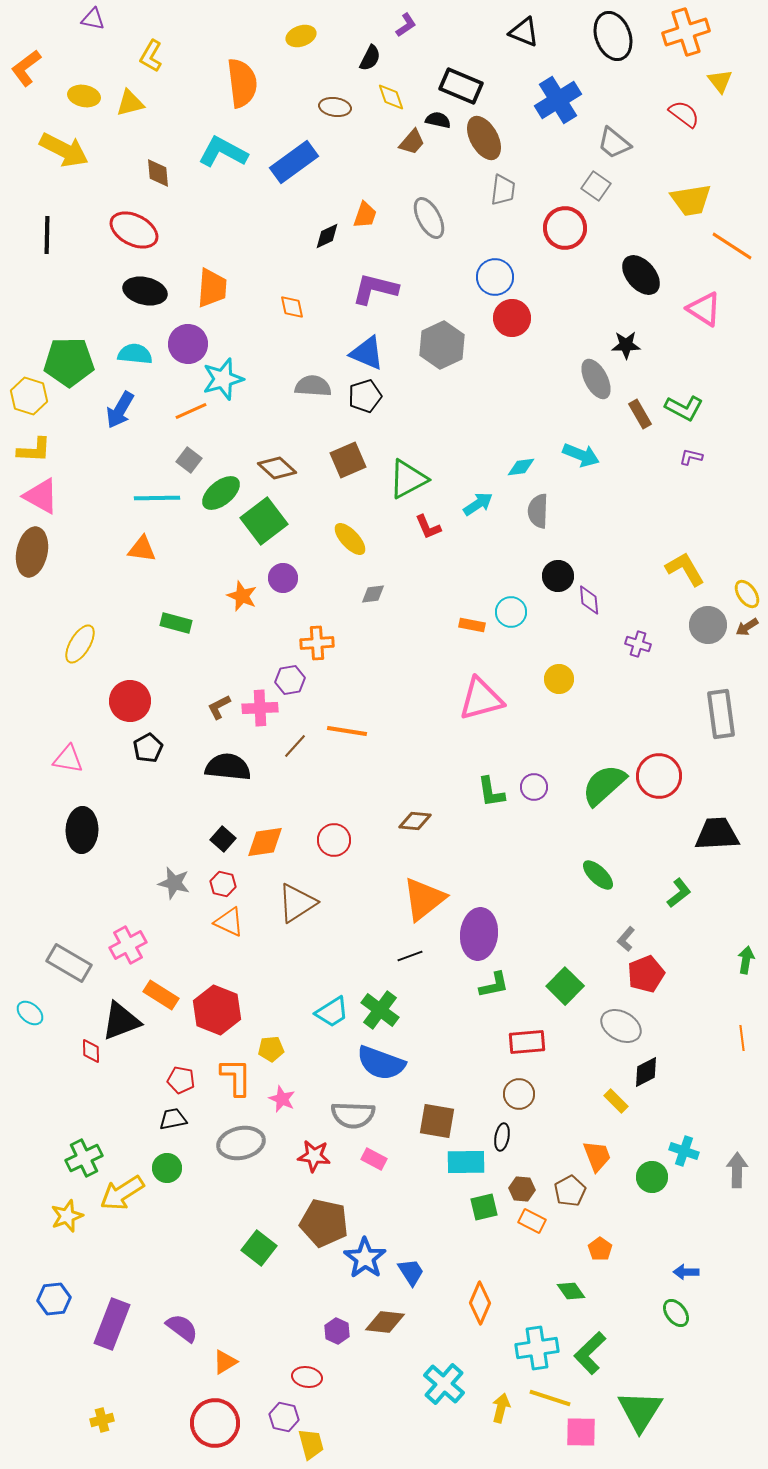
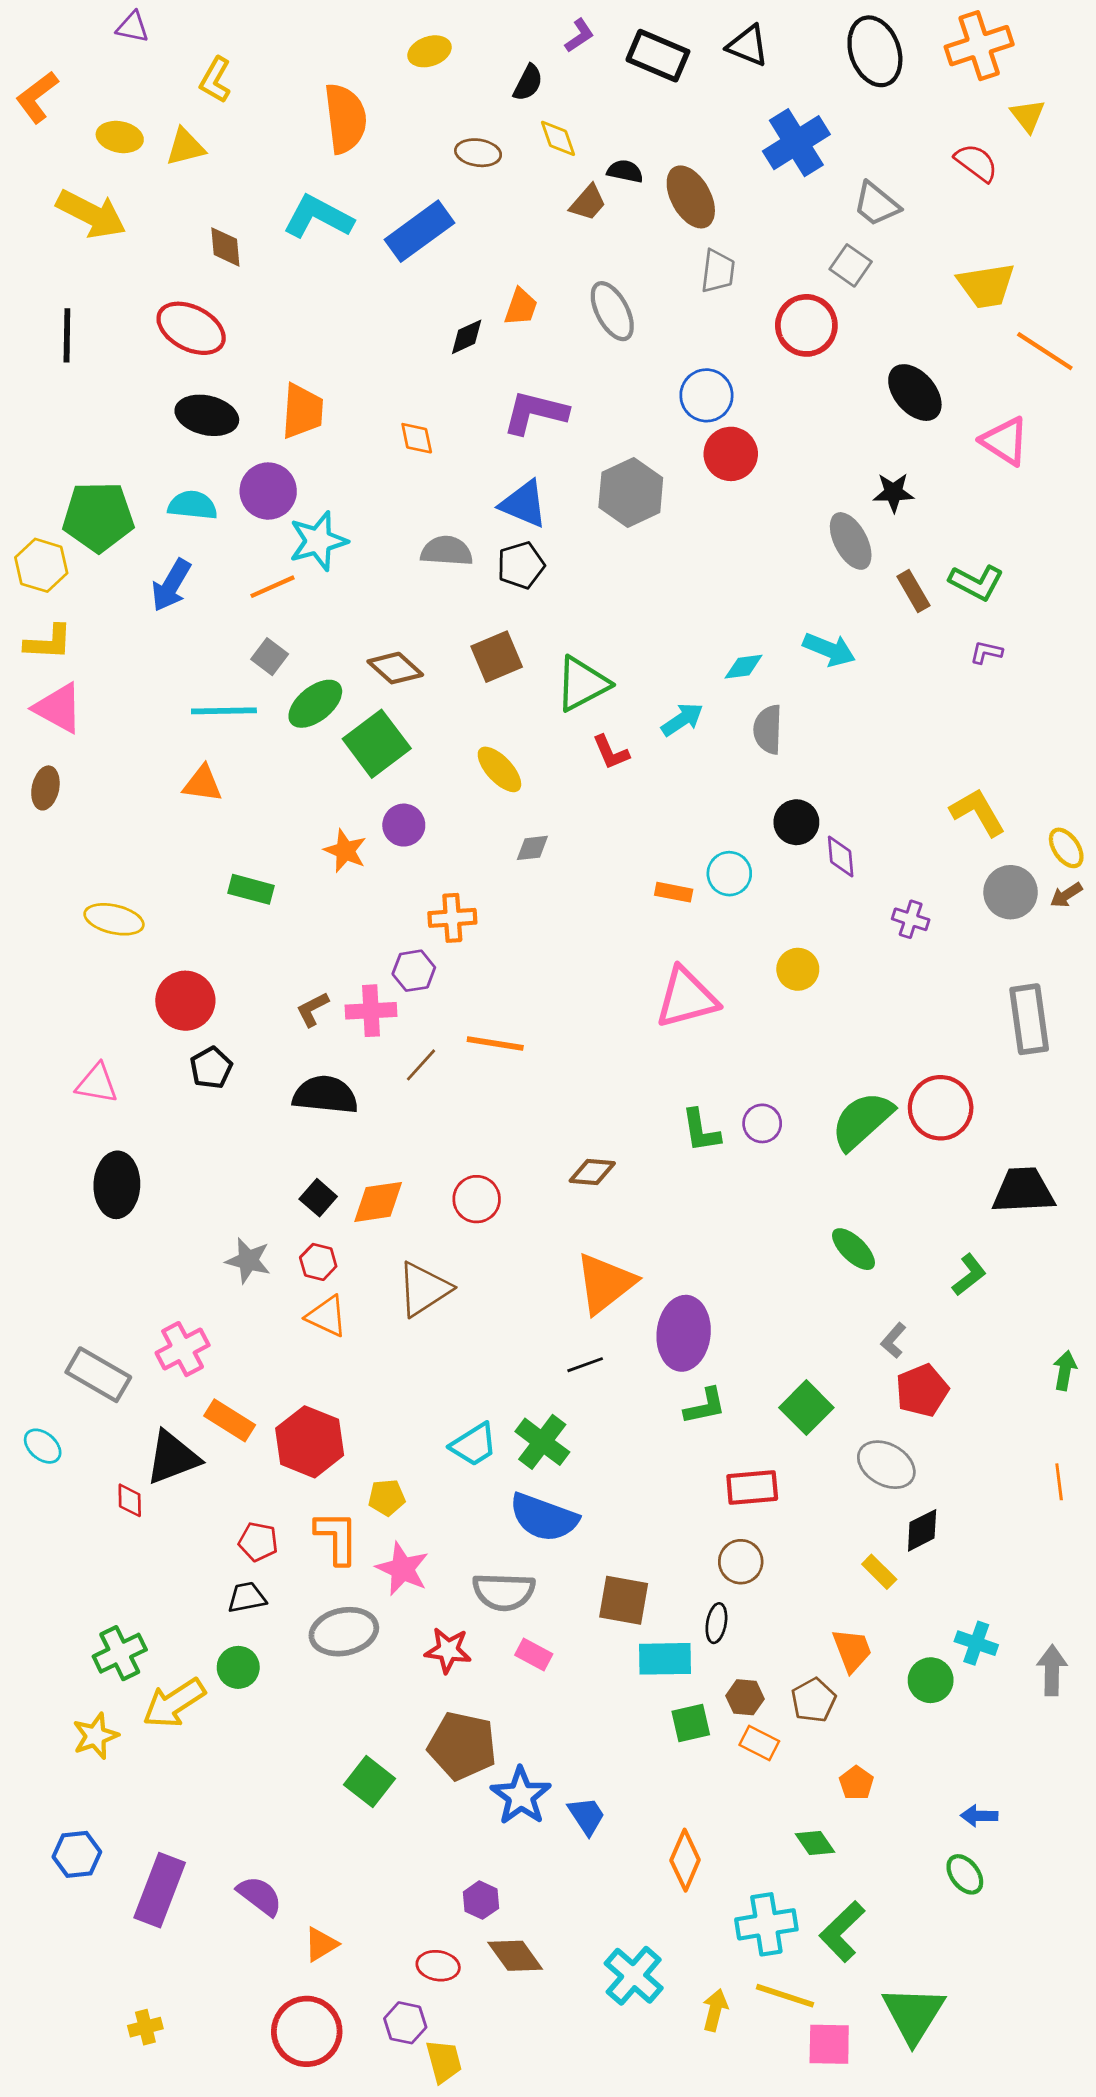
black rectangle: (461, 86) -> (658, 56), moved
brown ellipse: (32, 552) -> (45, 788), size x0.6
yellow ellipse: (80, 644) -> (114, 919), turned 72
pink star: (282, 1099) -> (402, 1569), size x1.4
brown diamond: (385, 1322) -> (515, 1956), moved, turned 48

